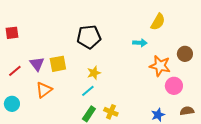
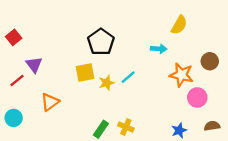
red square: (12, 33) -> (14, 37), turned -32
black pentagon: (89, 37) -> (101, 42), turned -30
purple triangle: (37, 64) -> (34, 65), moved
yellow square: (58, 64) -> (85, 73), moved
cyan line: (88, 91) -> (128, 77), moved

